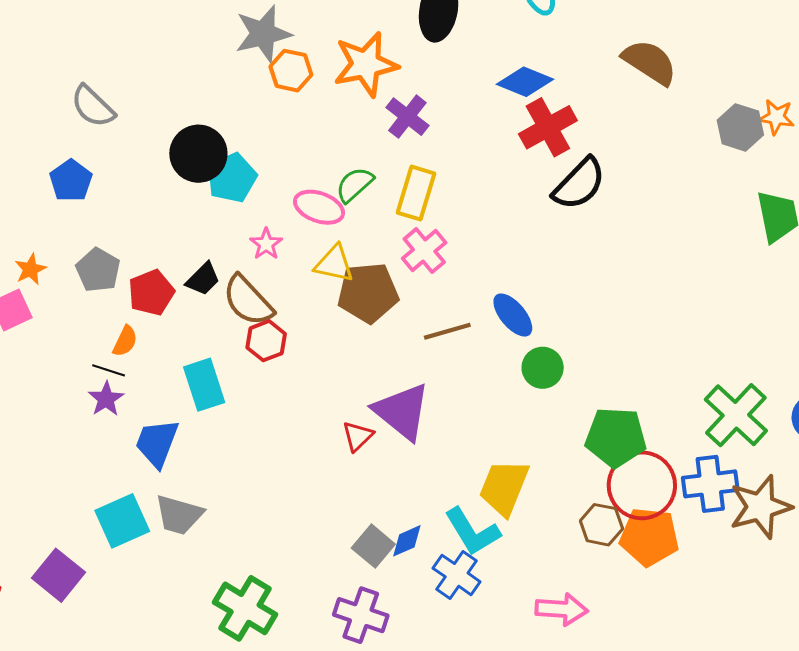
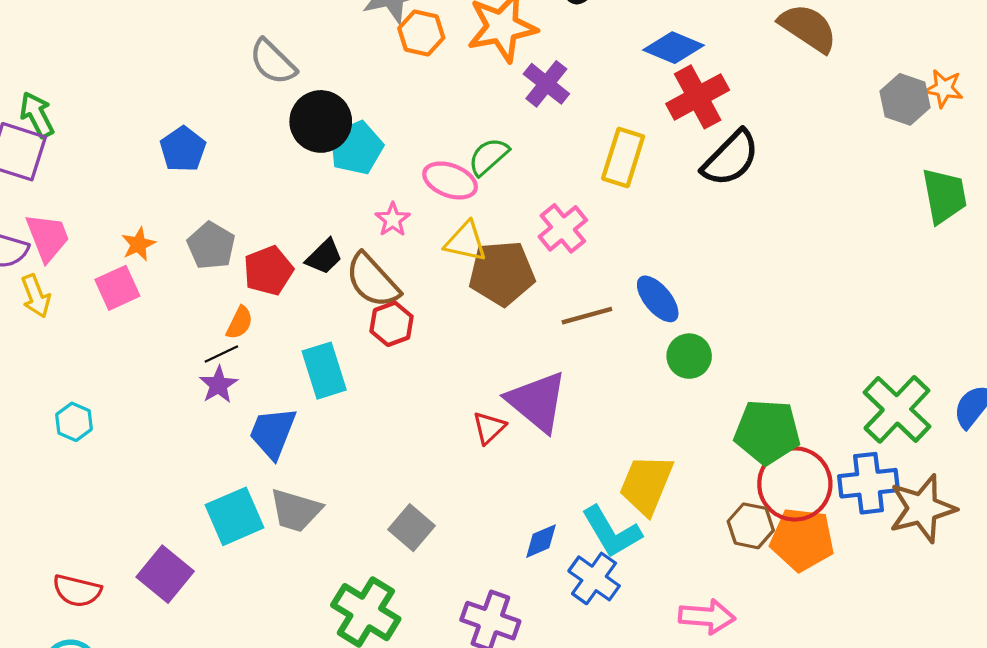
gray semicircle: (93, 106) -> (273, 62), moved
yellow rectangle: (416, 193) -> (623, 158), moved
black line: (109, 370) -> (221, 354), turned -44
gray square: (373, 546) -> (411, 528), moved

